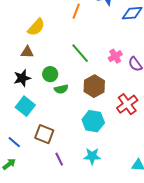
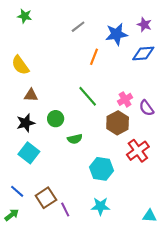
orange line: (76, 11) -> (94, 57), moved
yellow semicircle: (36, 27) -> (20, 65), moved, turned 102
brown hexagon: (94, 86) -> (118, 123), moved
green semicircle: (61, 89) -> (75, 139), moved
brown square: (44, 134) -> (46, 198), moved, turned 36

